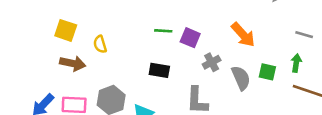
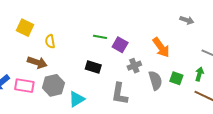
brown arrow: (73, 63) -> (37, 62), moved

